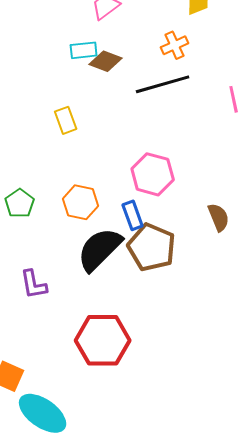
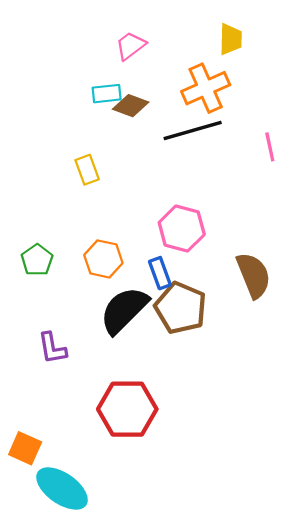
orange cross: (175, 45) -> (206, 88), size x1.6
brown semicircle: (219, 217) -> (254, 275), size x1.5

